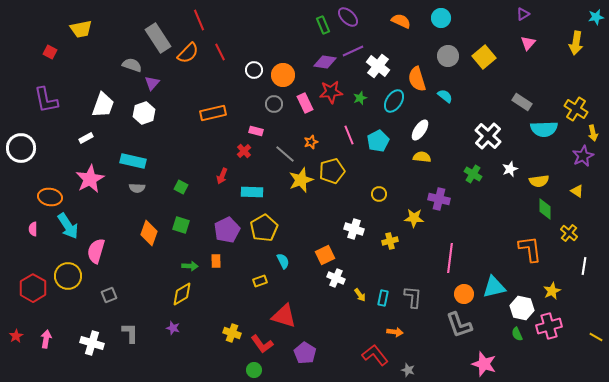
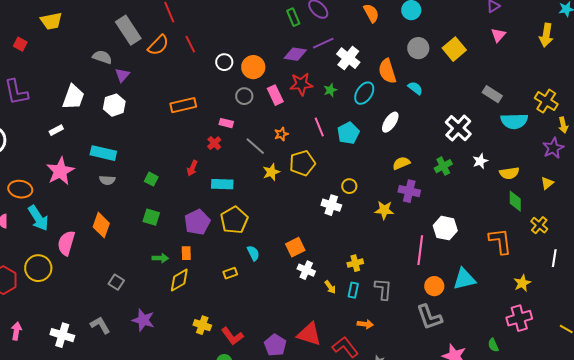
orange semicircle: (401, 21) -> (371, 13), turned 36
yellow semicircle: (422, 157) -> (401, 163), moved, turned -30
green cross: (473, 174) -> (443, 166), turned 30
yellow star: (301, 180) -> (271, 172), size x0.7
yellow triangle: (577, 191) -> (547, 183), turned 48
white cross: (354, 229) -> (331, 205), moved
orange diamond: (149, 233) -> (101, 225), moved
yellow cross: (390, 241) -> (355, 263), moved
yellow diamond: (182, 294) -> (179, 280), moved
gray square: (109, 295) -> (116, 282), moved, turned -35
white hexagon: (522, 308) -> (445, 228), moved
red triangle: (284, 316) -> (309, 334), moved
purple star: (173, 328) -> (143, 320), size x1.6
gray L-shape: (130, 333) -> (100, 325), turned -30
green semicircle: (517, 334) -> (493, 345), moved

